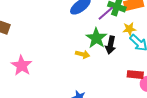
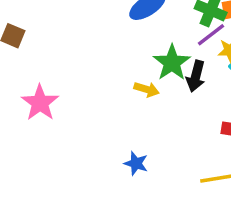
purple line: (106, 13) -> (211, 35), moved

